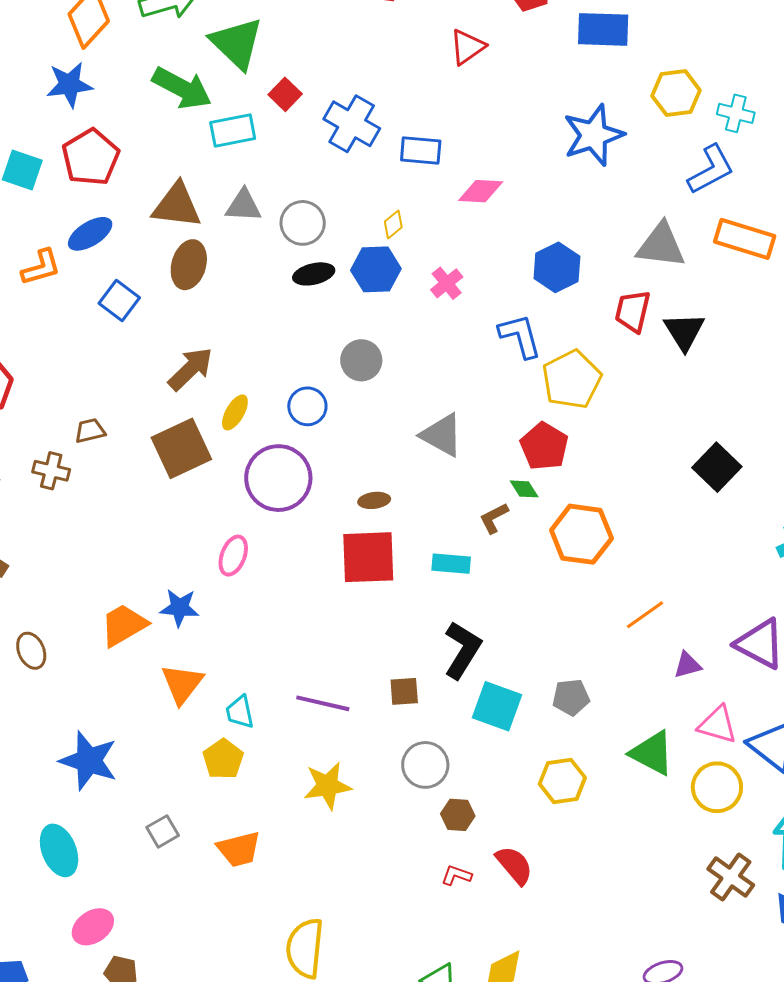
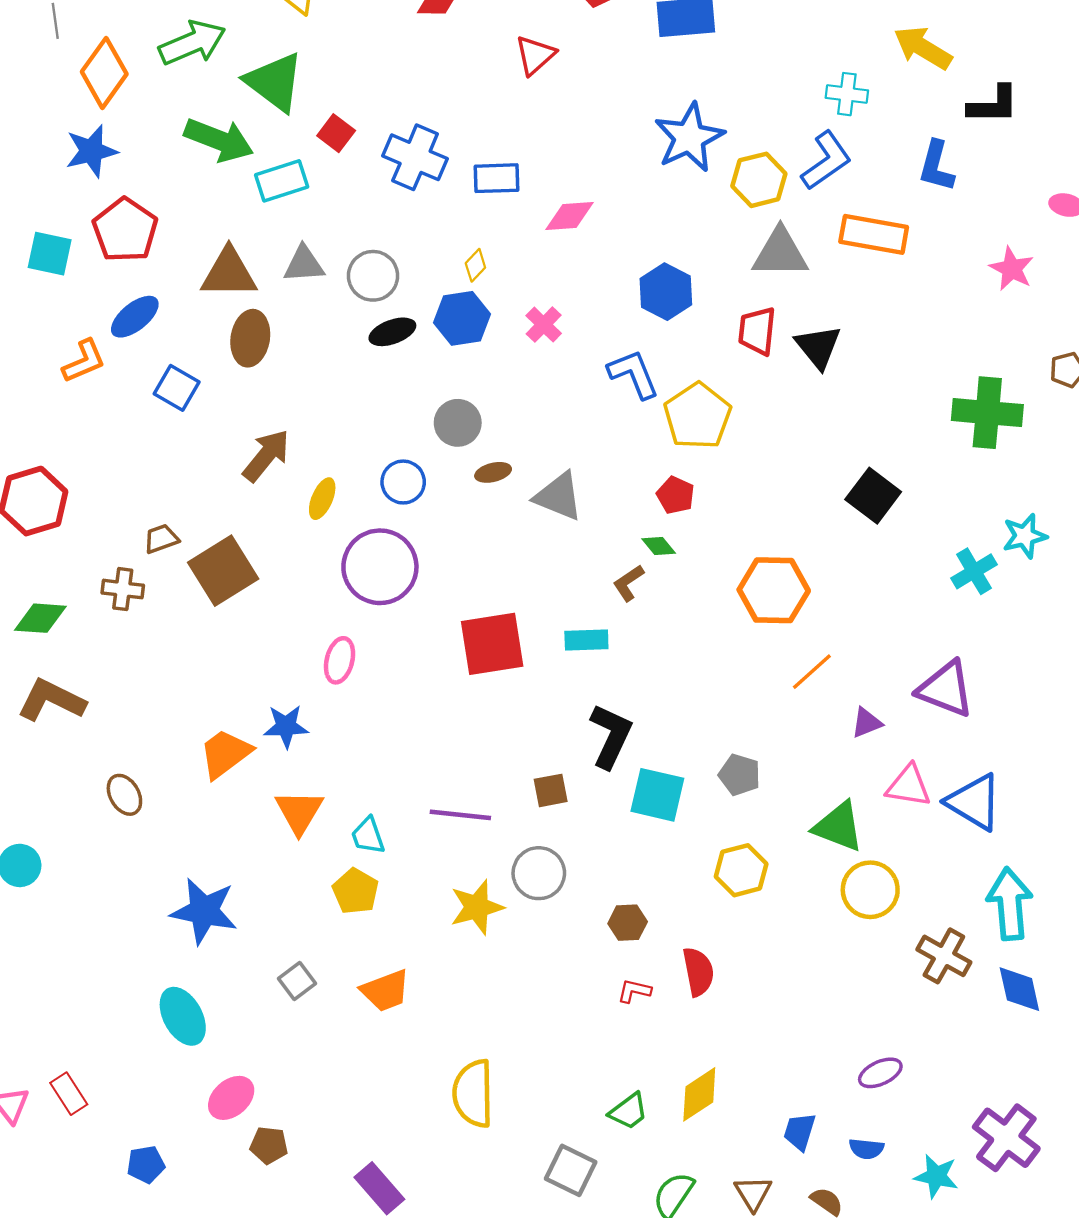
yellow hexagon: (676, 93) -> (759, 180), moved
red pentagon: (544, 446) -> (676, 495), size x0.7
brown square: (181, 448) -> (223, 571), moved
brown ellipse: (374, 500) -> (493, 472), moved
orange hexagon: (581, 534) -> (774, 590), moved
gray pentagon: (571, 697) -> (739, 775), turned 30
gray circle: (425, 765) -> (539, 873), moved
yellow circle: (717, 787) -> (870, 890), moved
red semicircle: (514, 865) -> (698, 972), turned 36

